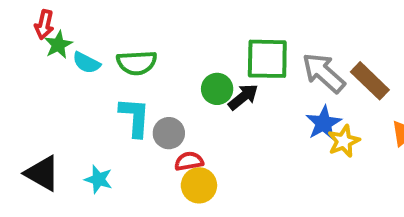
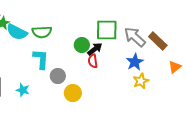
cyan semicircle: (86, 63) -> (17, 32), size x1.5
gray circle: (169, 133) -> (58, 76), moved
yellow star: (344, 141) -> (141, 81), moved
red semicircle: (189, 161) -> (93, 61), moved, turned -88

